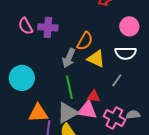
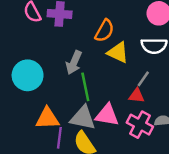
gray arrow: (69, 58) -> (74, 63), moved
red triangle: (94, 96) -> (137, 96), moved
gray triangle: (67, 113) -> (83, 118), turned 40

